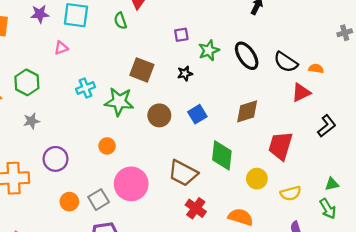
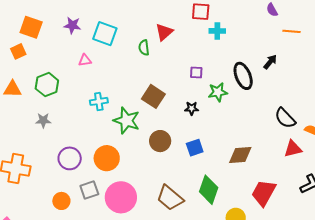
black ellipse: (247, 56) -> (243, 76), moved
orange circle: (107, 146) -> (107, 158), size x1.6
purple circle: (55, 159) -> (70, 158), moved
gray square: (99, 200) -> (89, 190), moved

